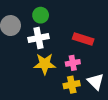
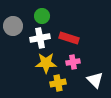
red rectangle: (83, 39) -> (69, 38), moved
yellow cross: (72, 85) -> (58, 83), moved

